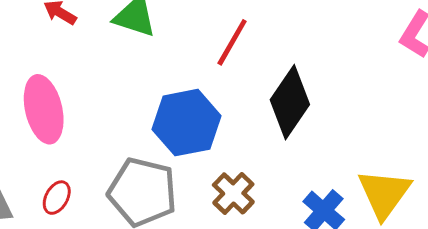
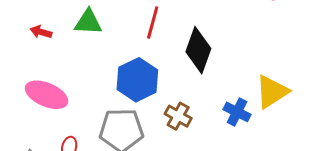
pink ellipse: (44, 109) -> (47, 95), turned -39
yellow triangle: (384, 194) -> (272, 92), turned 36

